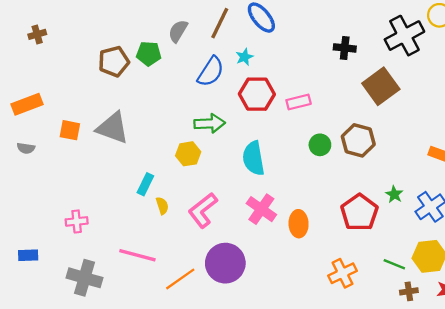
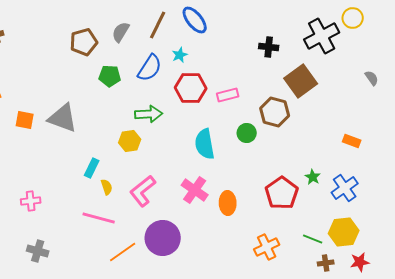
green pentagon: (149, 54) -> (110, 76), moved
brown pentagon: (114, 61) -> (84, 42), moved
brown hexagon: (358, 140) -> (275, 112), moved
cyan semicircle: (253, 158) -> (205, 144), moved
pink line: (137, 255) -> (99, 218), moved
gray cross: (84, 278) -> (38, 251), size x0.7

